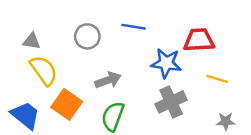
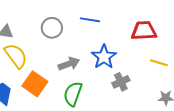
blue star: (166, 63) -> (104, 57), moved, turned 30
gray cross: (171, 102) -> (121, 82), size x0.7

